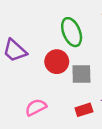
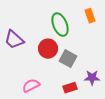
gray square: (81, 74) -> (68, 59), turned 30

